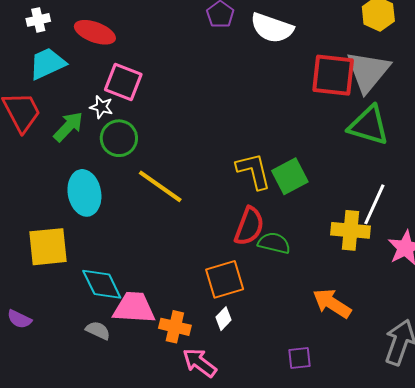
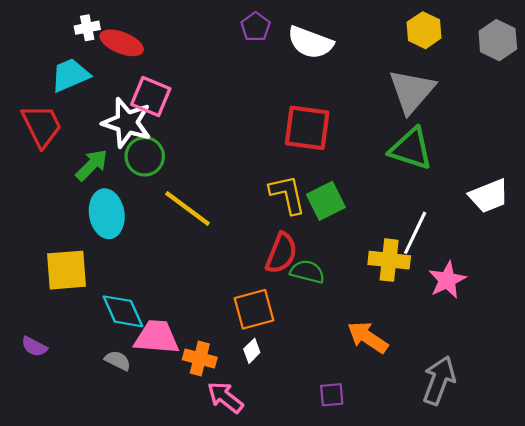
white cross: (38, 20) -> (87, 28), moved
red square: (333, 75) -> (307, 128), moved
white star: (101, 107) -> (127, 123), size x2.0
green arrow: (68, 127) -> (92, 165), moved

